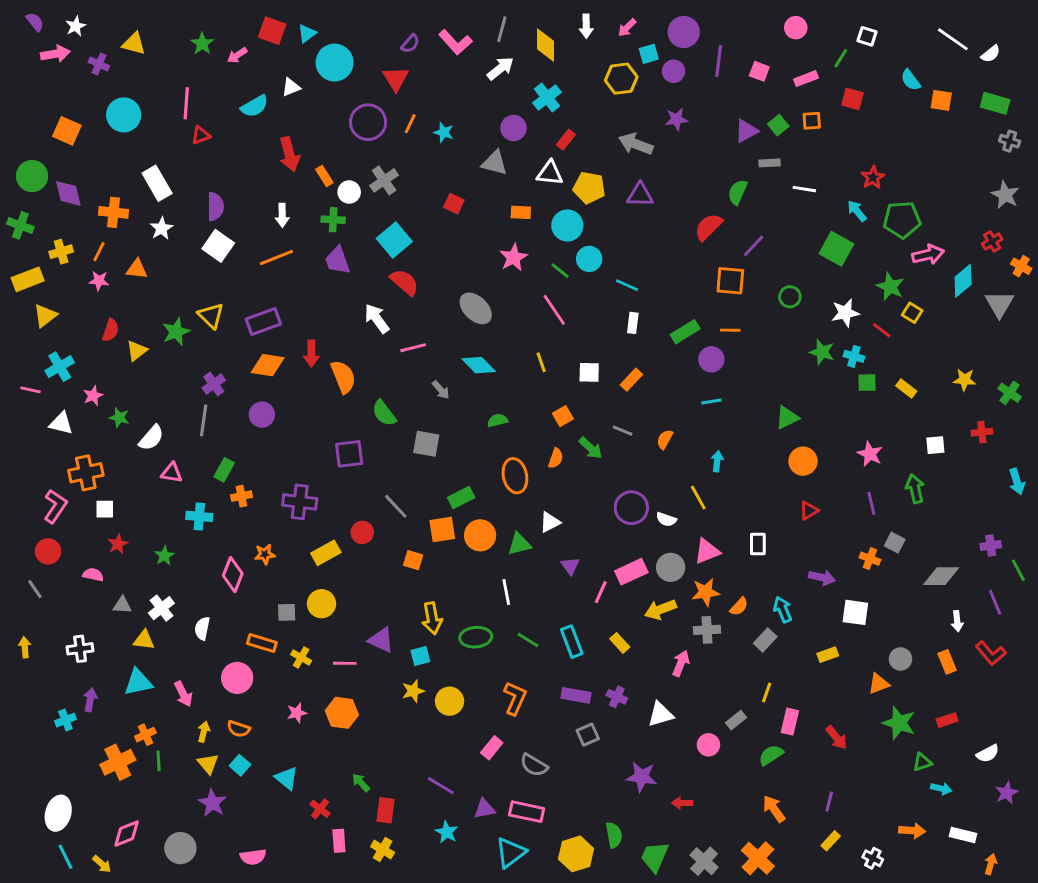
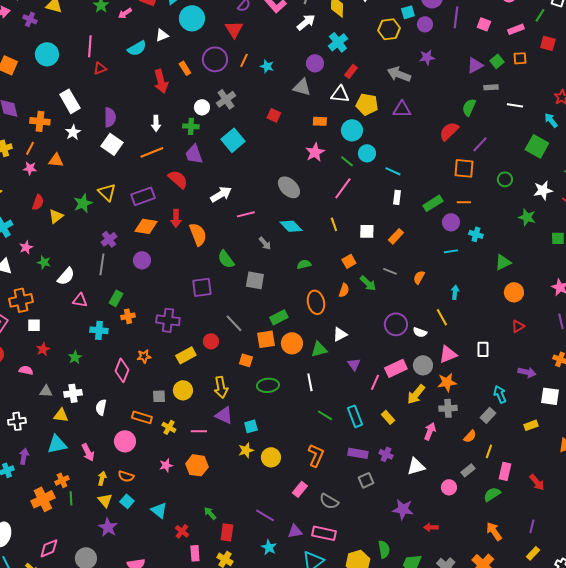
orange rectangle: (324, 176) -> (185, 68), moved
red semicircle: (404, 282) -> (178, 179), moved
pink line: (554, 310) -> (343, 188), turned 70
white arrow: (377, 319) -> (221, 194), turned 95
cyan cross: (854, 356) -> (476, 234), moved
orange semicircle: (739, 607) -> (470, 436), moved
white cross: (161, 608) -> (73, 393), turned 30
yellow arrow: (660, 610) -> (416, 394), turned -30
yellow arrow: (432, 618) -> (221, 387), moved
green ellipse: (476, 637) -> (268, 385), moved

